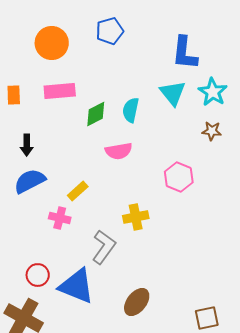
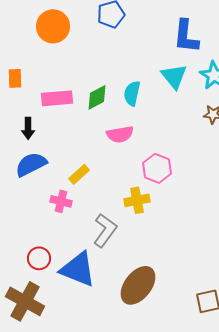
pink rectangle: (60, 91) -> (57, 98), moved
pink hexagon: (179, 177) -> (157, 168), moved
brown ellipse: (137, 302) -> (138, 285), size x1.4

